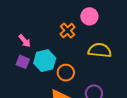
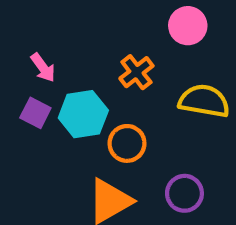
orange cross: (68, 31) -> (136, 72), moved

